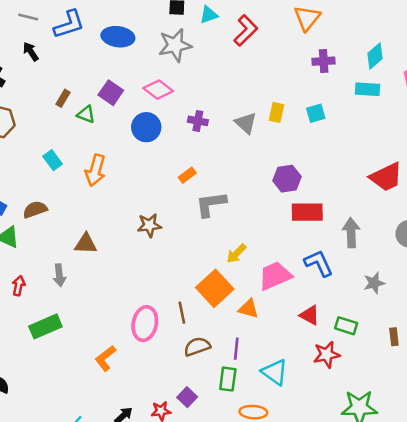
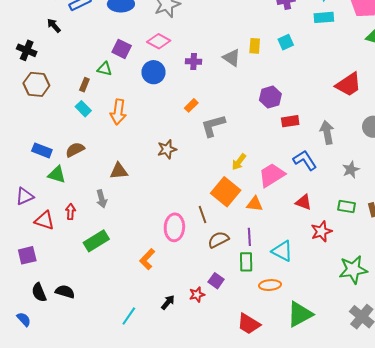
brown rectangle: (63, 98) -> (84, 85), moved
red rectangle: (307, 212) -> (290, 121), size x0.7
green rectangle: (346, 326) -> (347, 207), moved

